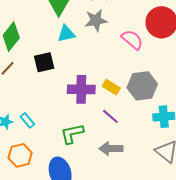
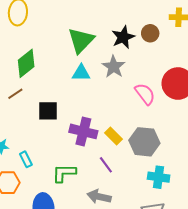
gray star: (96, 20) -> (114, 67), turned 30
black square: (44, 62) -> (48, 111), moved
cyan rectangle: (27, 120) -> (26, 159), moved

